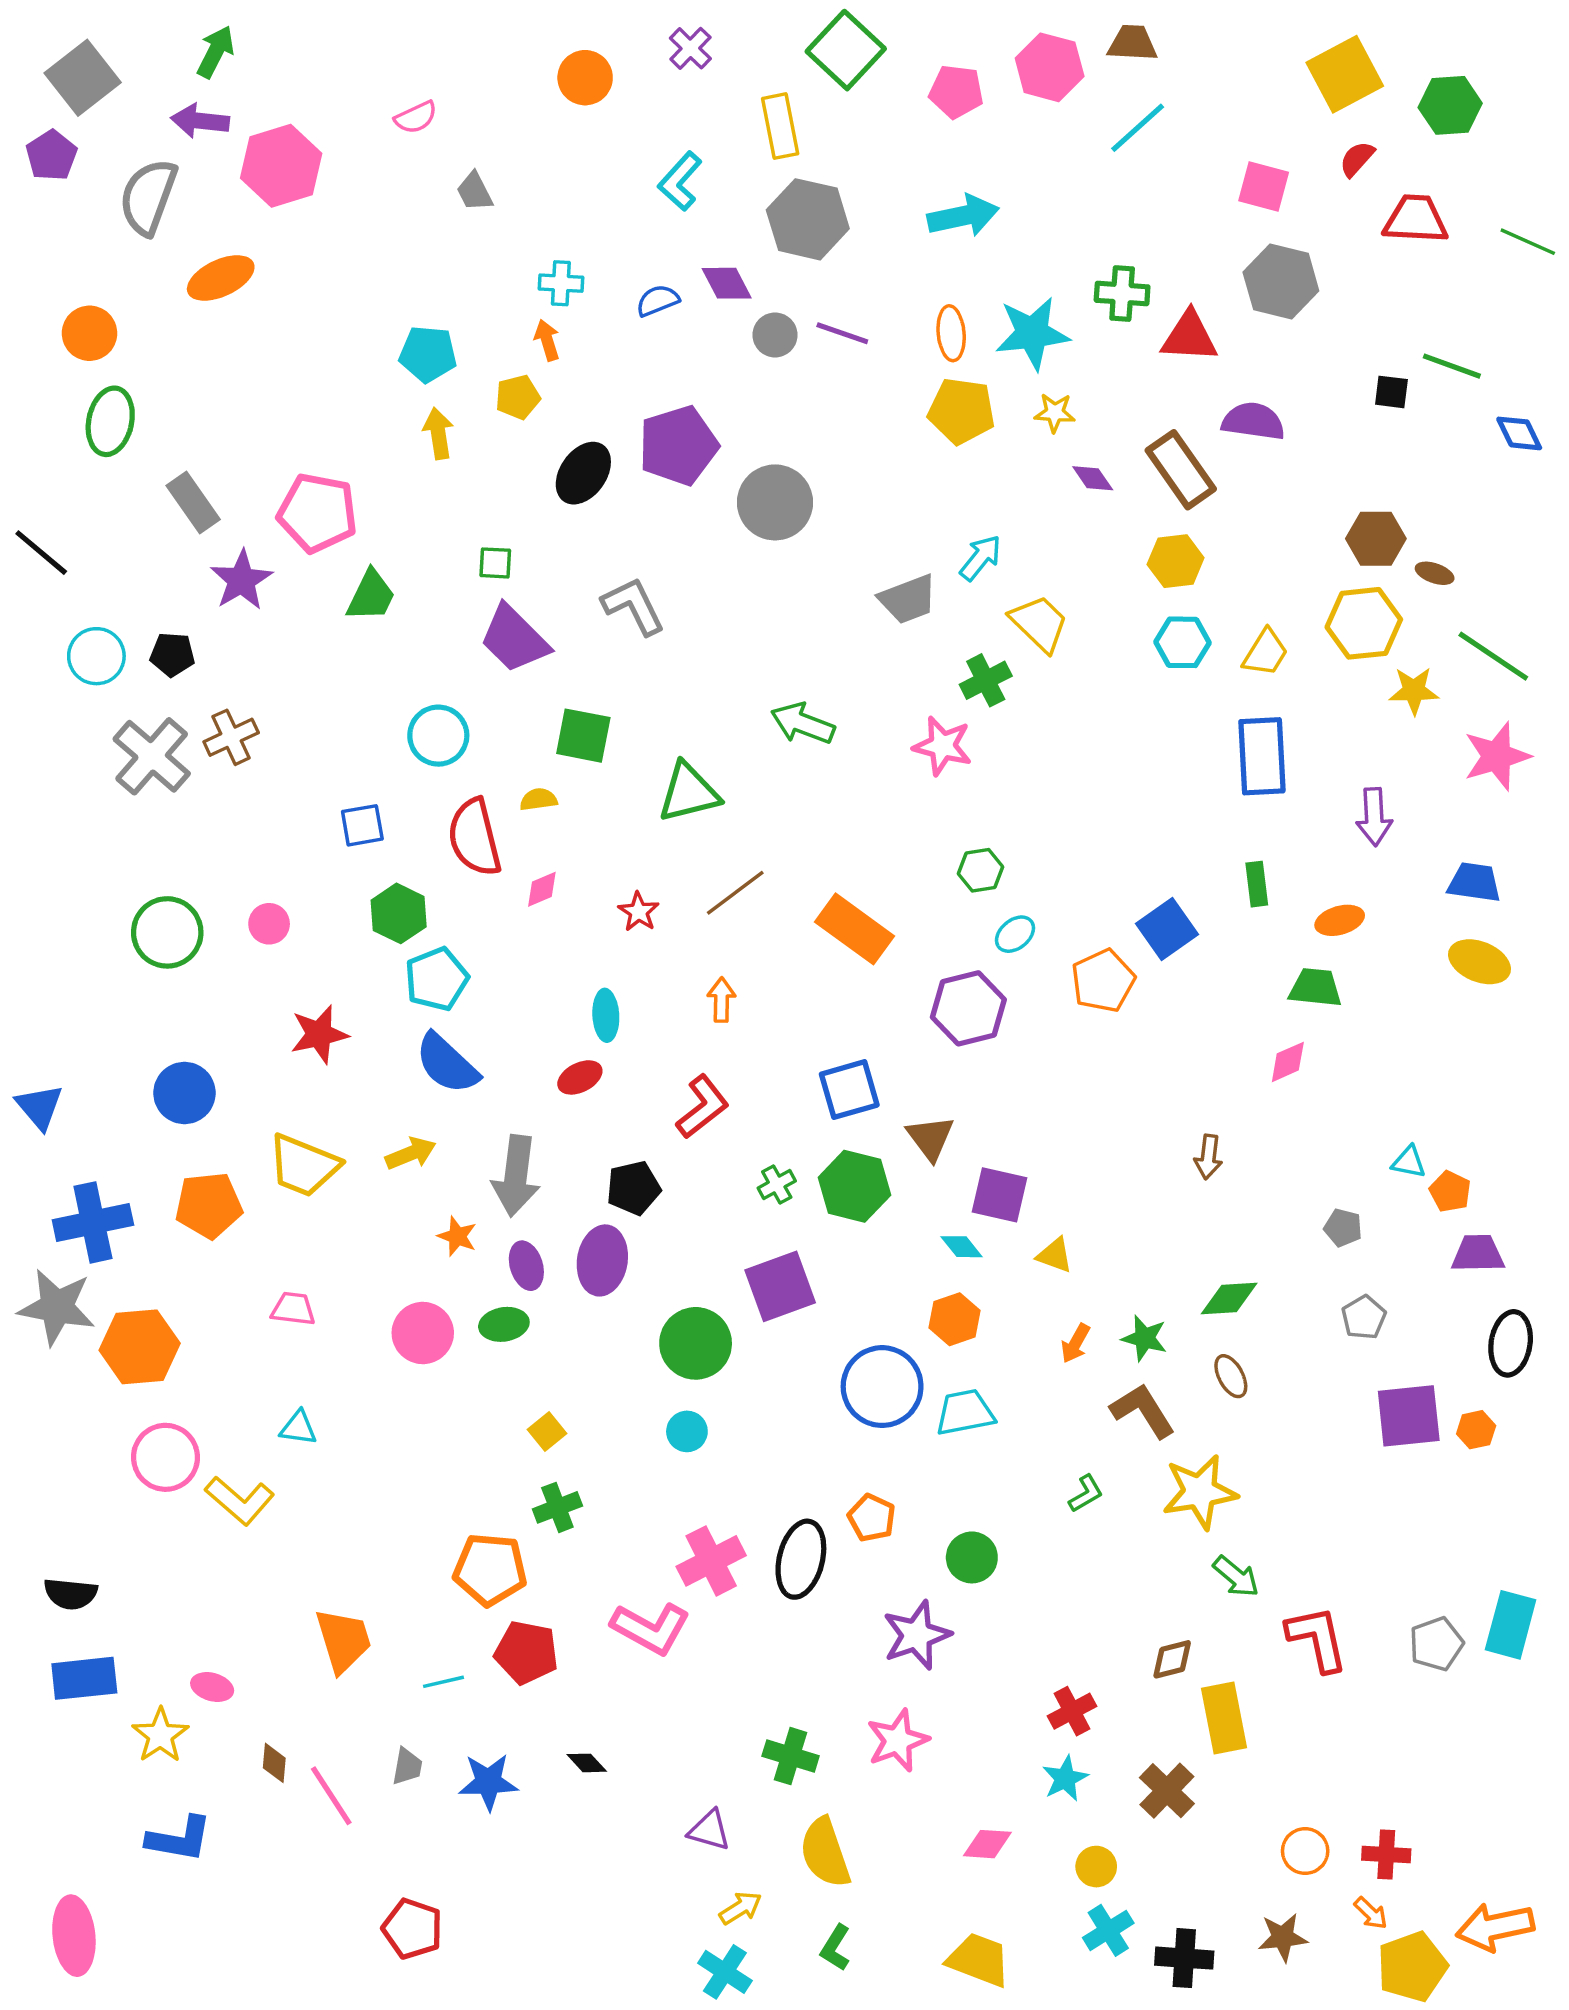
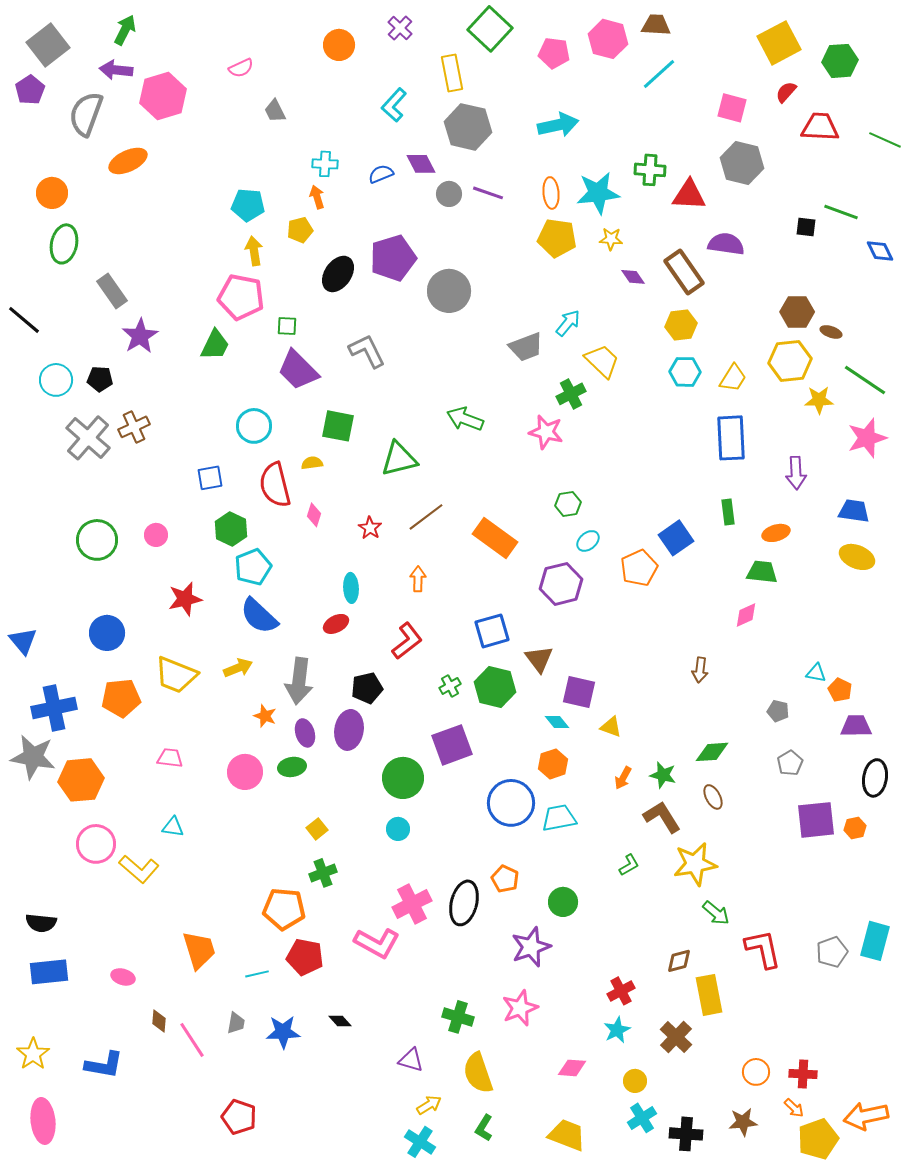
pink pentagon: (317, 513) -> (241, 297), moved
pink diamond: (542, 889) -> (314, 515), turned -50
yellow star: (160, 1735) -> (33, 1054), moved

